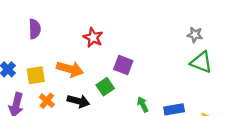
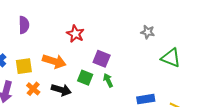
gray star: (195, 35) -> (148, 32), moved
green square: (105, 87) -> (85, 78), turned -35
green arrow: (143, 104) -> (108, 80), moved

